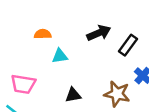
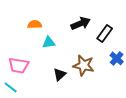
brown star: (117, 94) -> (84, 65), moved
black triangle: (73, 95) -> (60, 74), turned -32

